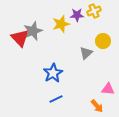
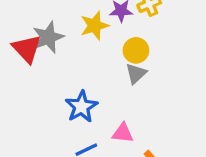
yellow circle: (103, 41) -> (136, 50), moved
pink triangle: (108, 89) -> (123, 133), moved

